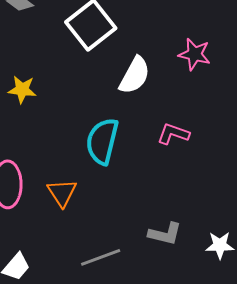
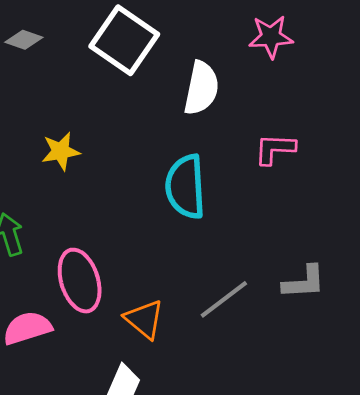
orange triangle: (62, 193) -> (144, 319), moved
gray line: (101, 257) -> (224, 299), moved

